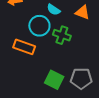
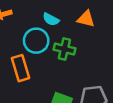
orange rectangle: (24, 47) -> (20, 68), turned 60

